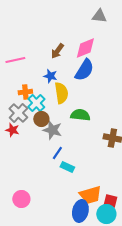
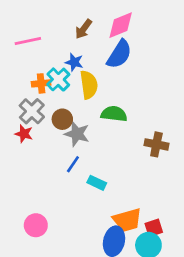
cyan cross: (36, 103) -> (58, 79), moved
blue line: (57, 153) -> (73, 164), moved
red square: (110, 201) -> (154, 228), turned -32

